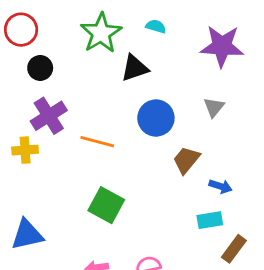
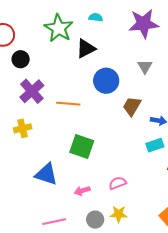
yellow cross: (25, 150) -> (23, 128), moved
blue triangle: (27, 235) -> (46, 174), moved, turned 40

